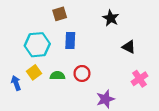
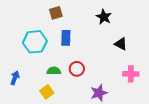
yellow square: (34, 72) -> (47, 92), moved
pink cross: (139, 79) -> (131, 74), turned 35
blue arrow: (16, 83) -> (15, 78), turned 40

